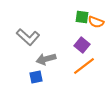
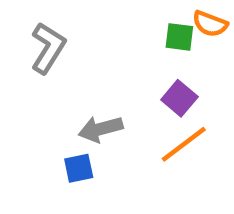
orange semicircle: (96, 22) -> (210, 24), moved
gray L-shape: (28, 37) -> (48, 48), moved, turned -100

